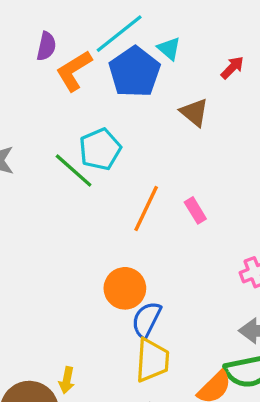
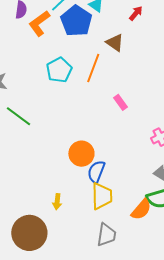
green line: (74, 170) -> (18, 116), moved
orange line: (146, 209) -> (93, 68), moved
yellow arrow: (67, 380) -> (57, 202), moved

